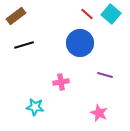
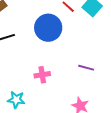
blue circle: (80, 43) -> (48, 28), moved

